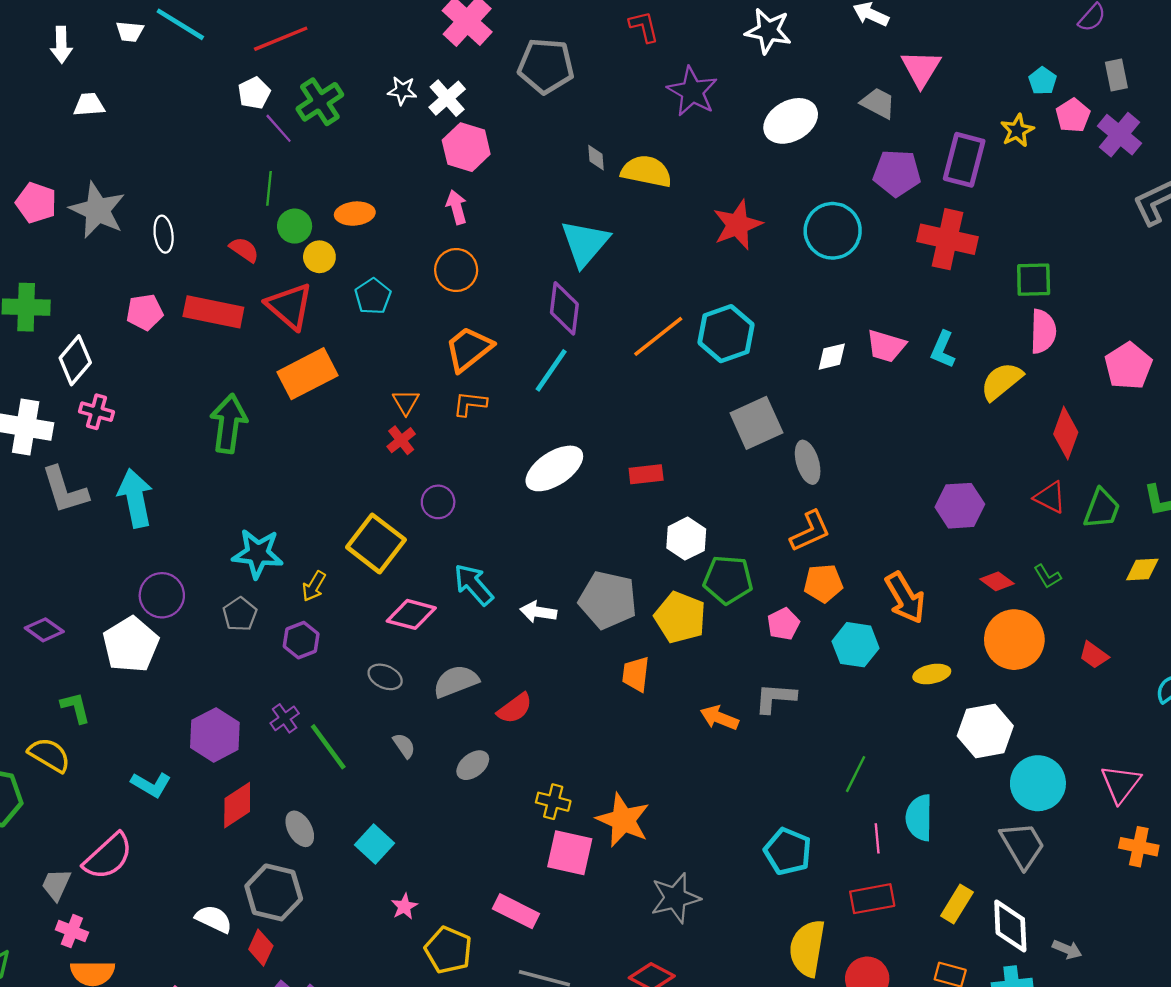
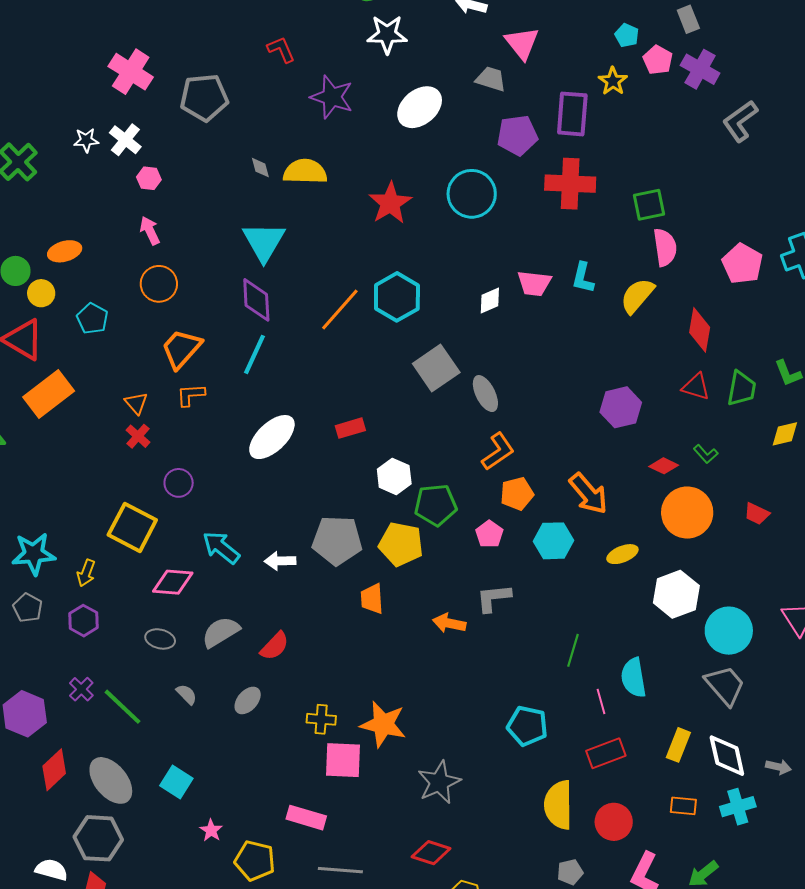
pink hexagon: (466, 147) -> (149, 178), size x0.6
gray ellipse: (300, 829) -> (111, 780), size x1.6

